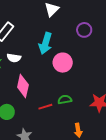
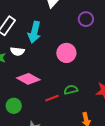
cyan arrow: (45, 43) -> (34, 32), moved
pink diamond: (23, 86) -> (28, 79), turned -70

